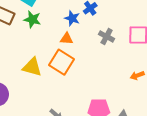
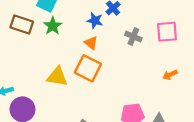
green star: (32, 19) -> (53, 26), turned 30
orange triangle: (67, 39) -> (91, 43), turned 40

